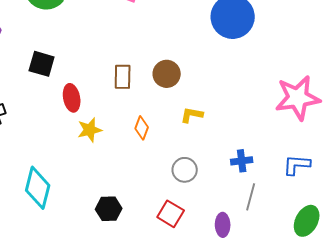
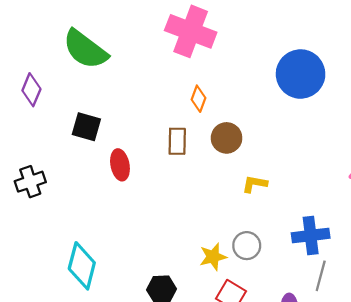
orange diamond: (142, 128) -> (198, 99), moved
yellow star: (90, 130) -> (213, 257), moved
blue cross: (242, 161) -> (311, 235), size x1.5

